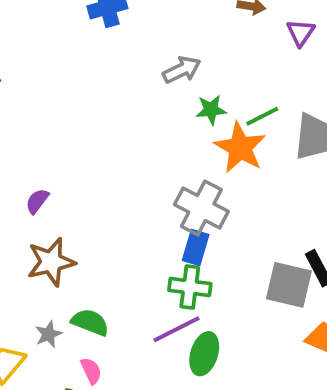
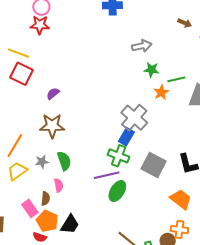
orange star: (240, 148) -> (161, 92), size x0.6
gray square: (289, 285) -> (154, 165), moved
green semicircle: (90, 322) -> (64, 161), turned 36

